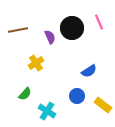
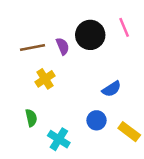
brown line: (18, 30) -> (32, 47), moved
green semicircle: (25, 94) -> (31, 118), turned -56

